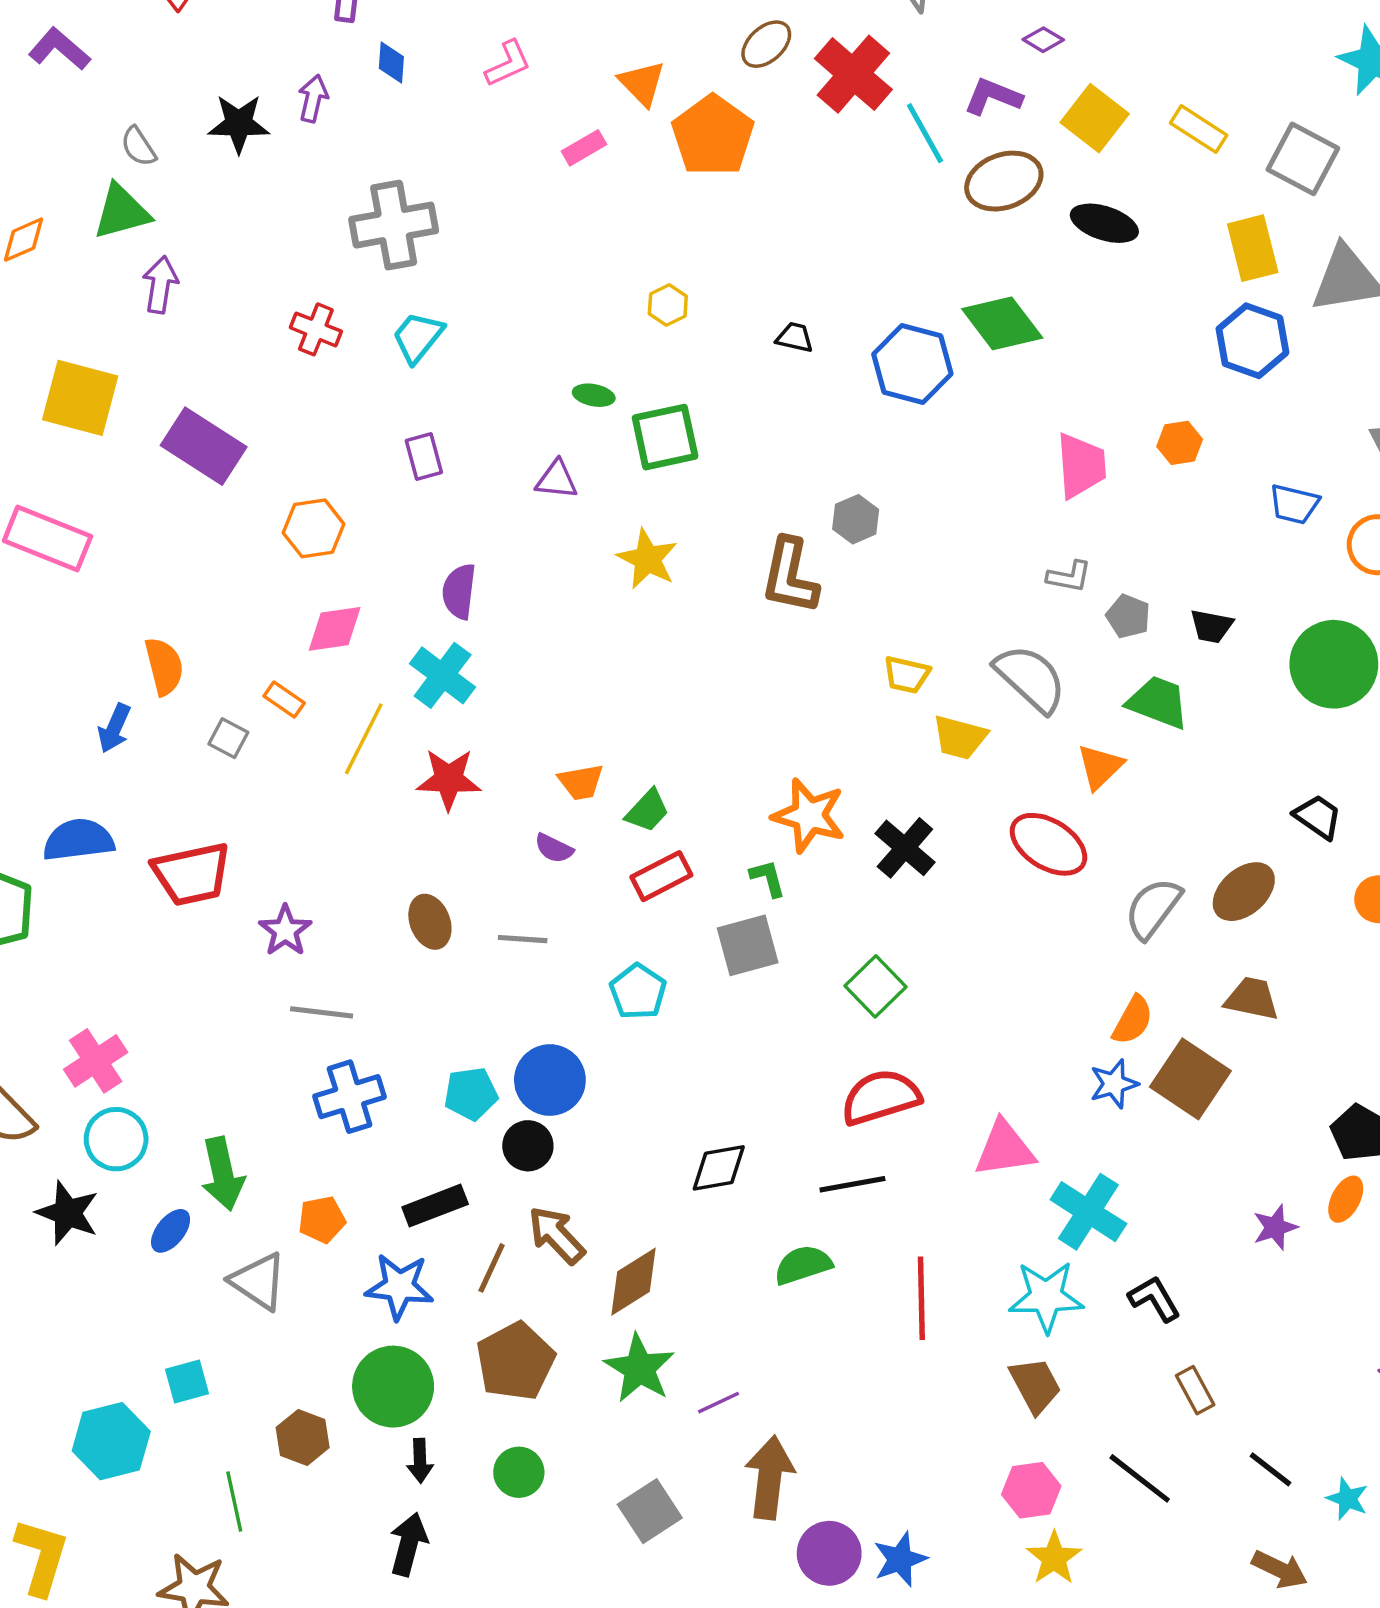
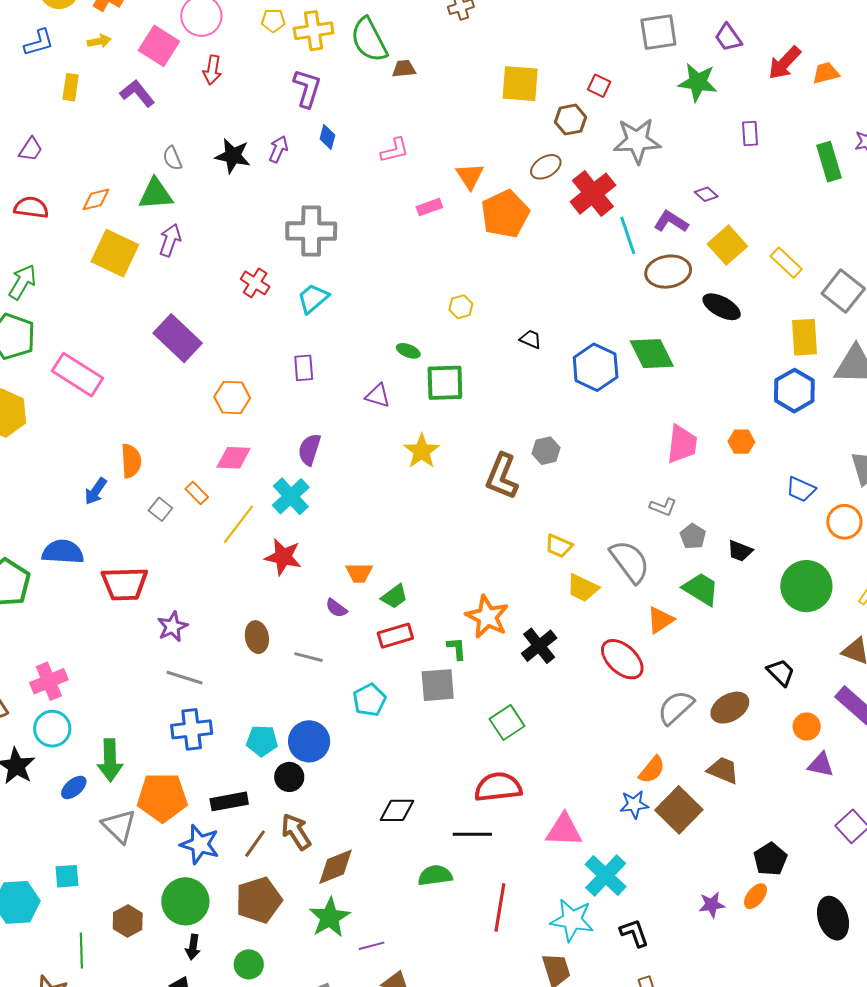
yellow square: (80, 398) -> (115, 253), moved
orange pentagon: (322, 1220) -> (162, 797), size x1.8

